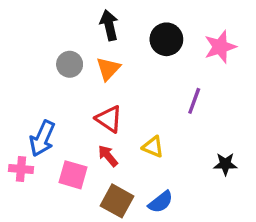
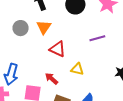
purple line: (194, 101) -> (97, 38), turned 63
red triangle: (109, 119) -> (58, 49), moved

